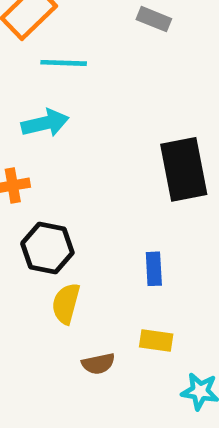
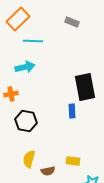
blue rectangle: (154, 269) -> (72, 111), moved
yellow semicircle: (66, 304) -> (29, 159), moved

